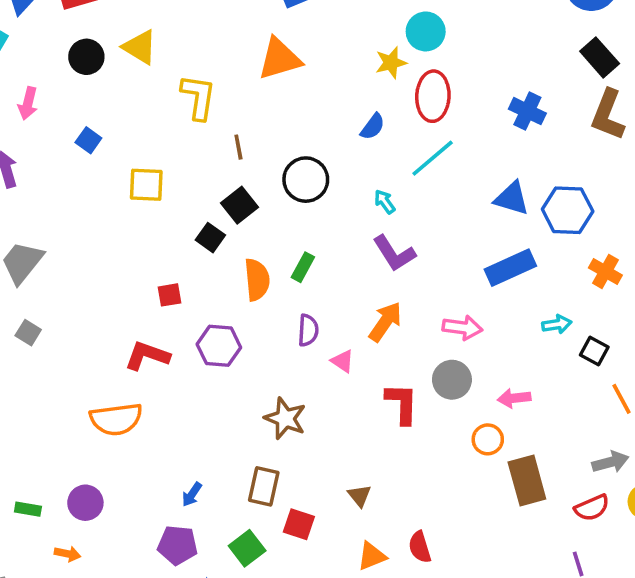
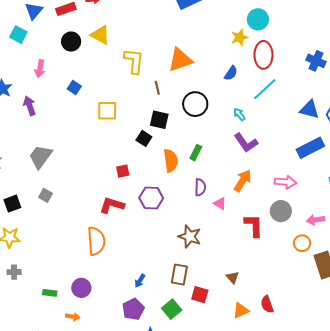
orange triangle: (279, 59) -> (180, 60), moved
black square: (240, 205) -> (159, 120), turned -36
orange semicircle: (116, 419) -> (96, 241), turned -84
purple pentagon: (178, 545) -> (133, 309), turned -30

